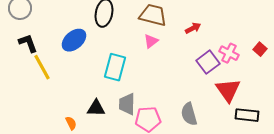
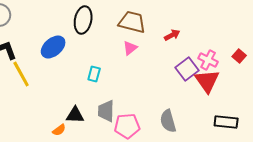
cyan rectangle: (115, 67) -> (94, 74), size x0.6
red triangle: (228, 90) -> (207, 81), moved
orange semicircle: (71, 123) -> (59, 130), moved, turned 80

